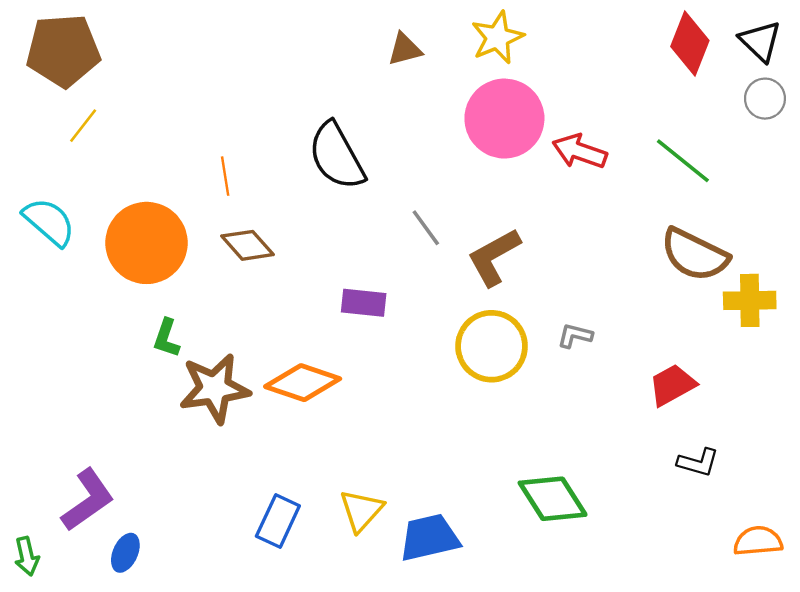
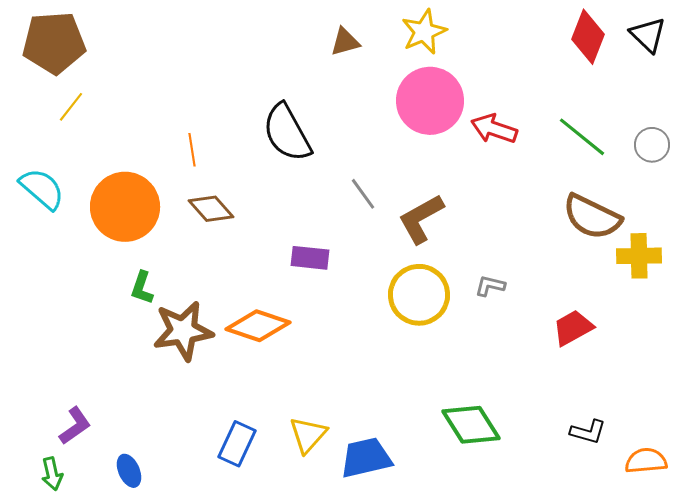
gray circle: (765, 99) -> (652, 145), moved
black L-shape: (698, 462) -> (588, 432), moved
purple L-shape: (88, 500) -> (75, 426), size x0.7
blue ellipse: (125, 553) -> (129, 471), moved, turned -48
green arrow: (27, 556) -> (52, 474), moved

